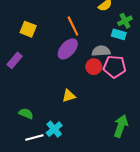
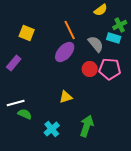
gray semicircle: (101, 51) -> (96, 44), moved, turned 54
green arrow: (121, 126) -> (87, 126), moved
white line: (34, 137) -> (16, 103), moved

